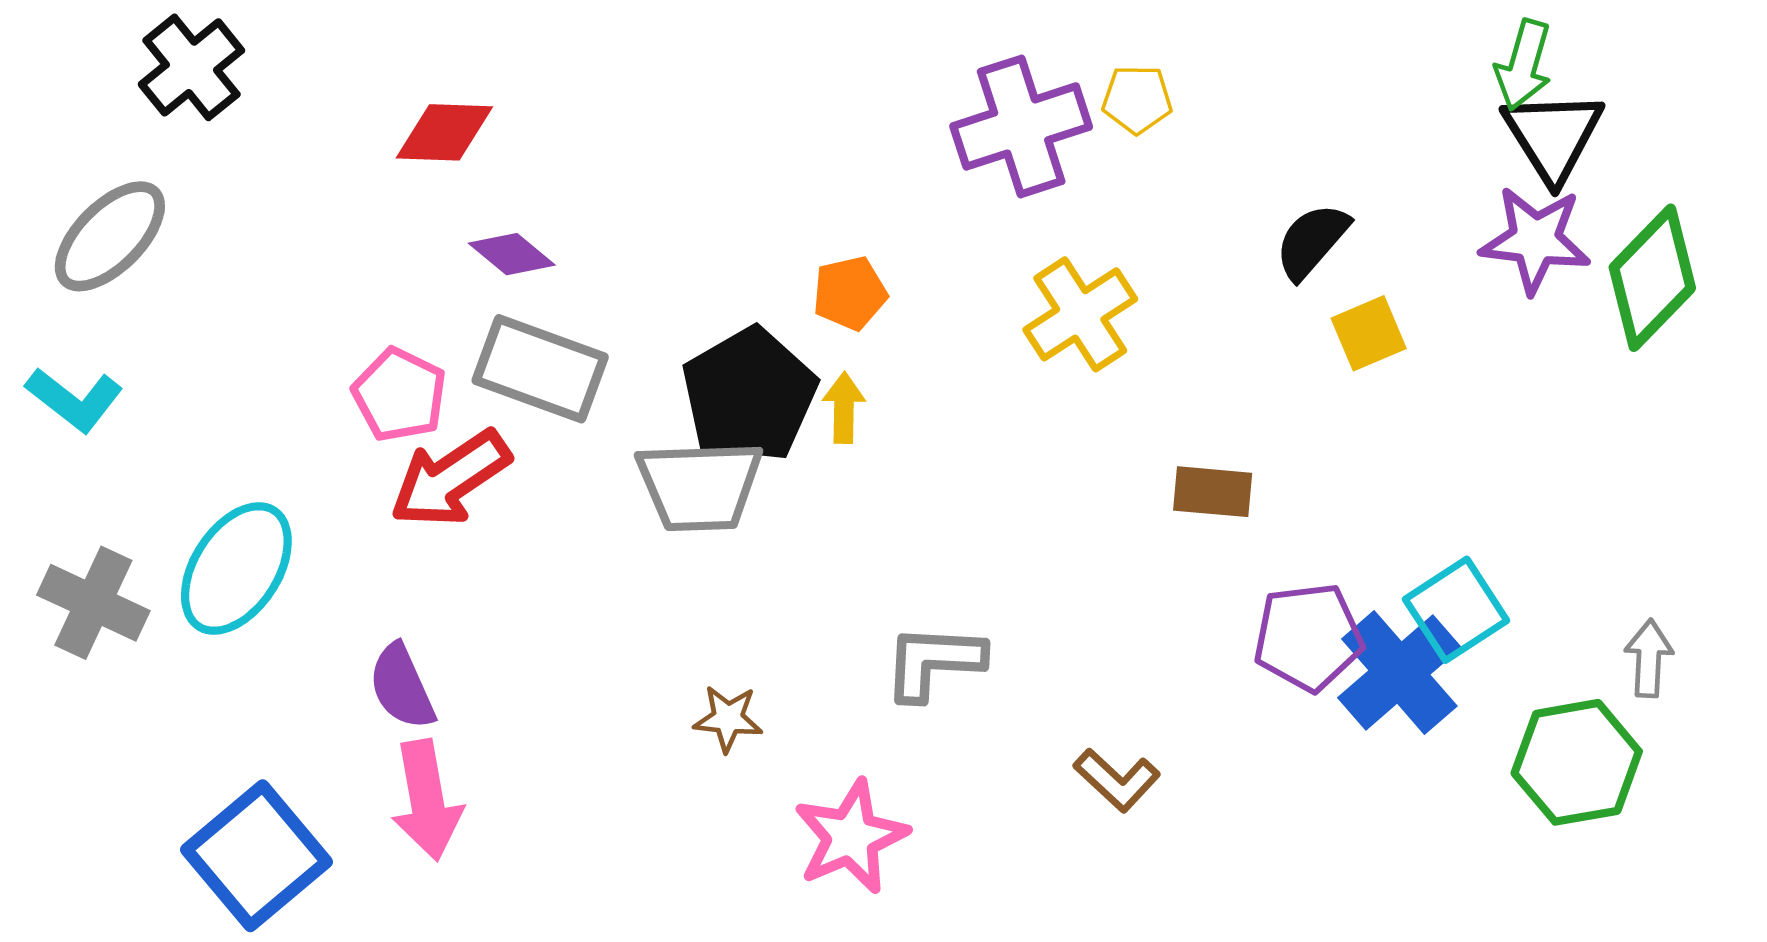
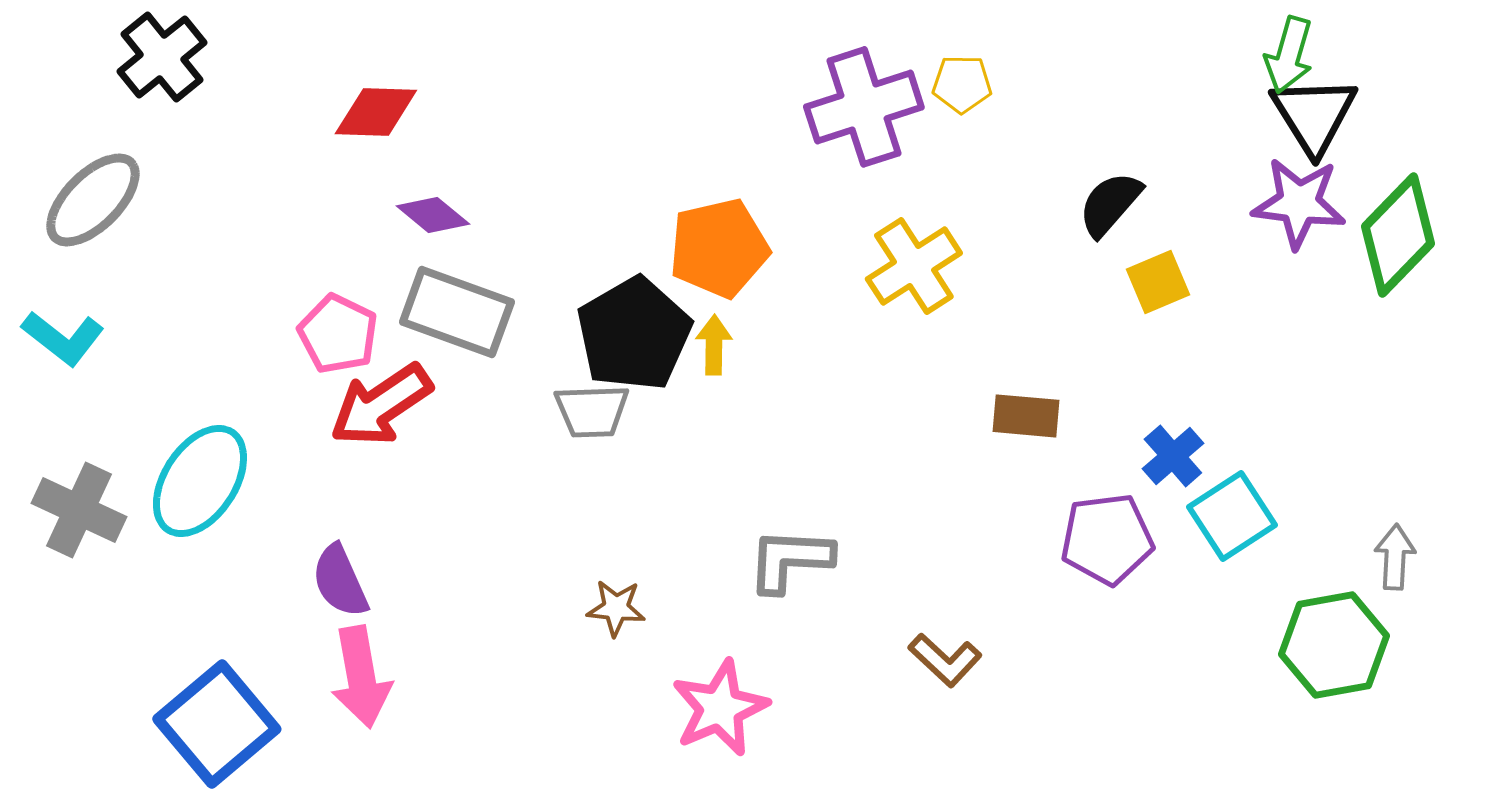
orange pentagon: (850, 293) -> (719, 248), size x1.6
gray trapezoid: (700, 486) -> (592, 411), size x0.7
blue cross: (1399, 673) -> (1173, 456), moved, size x0.6

